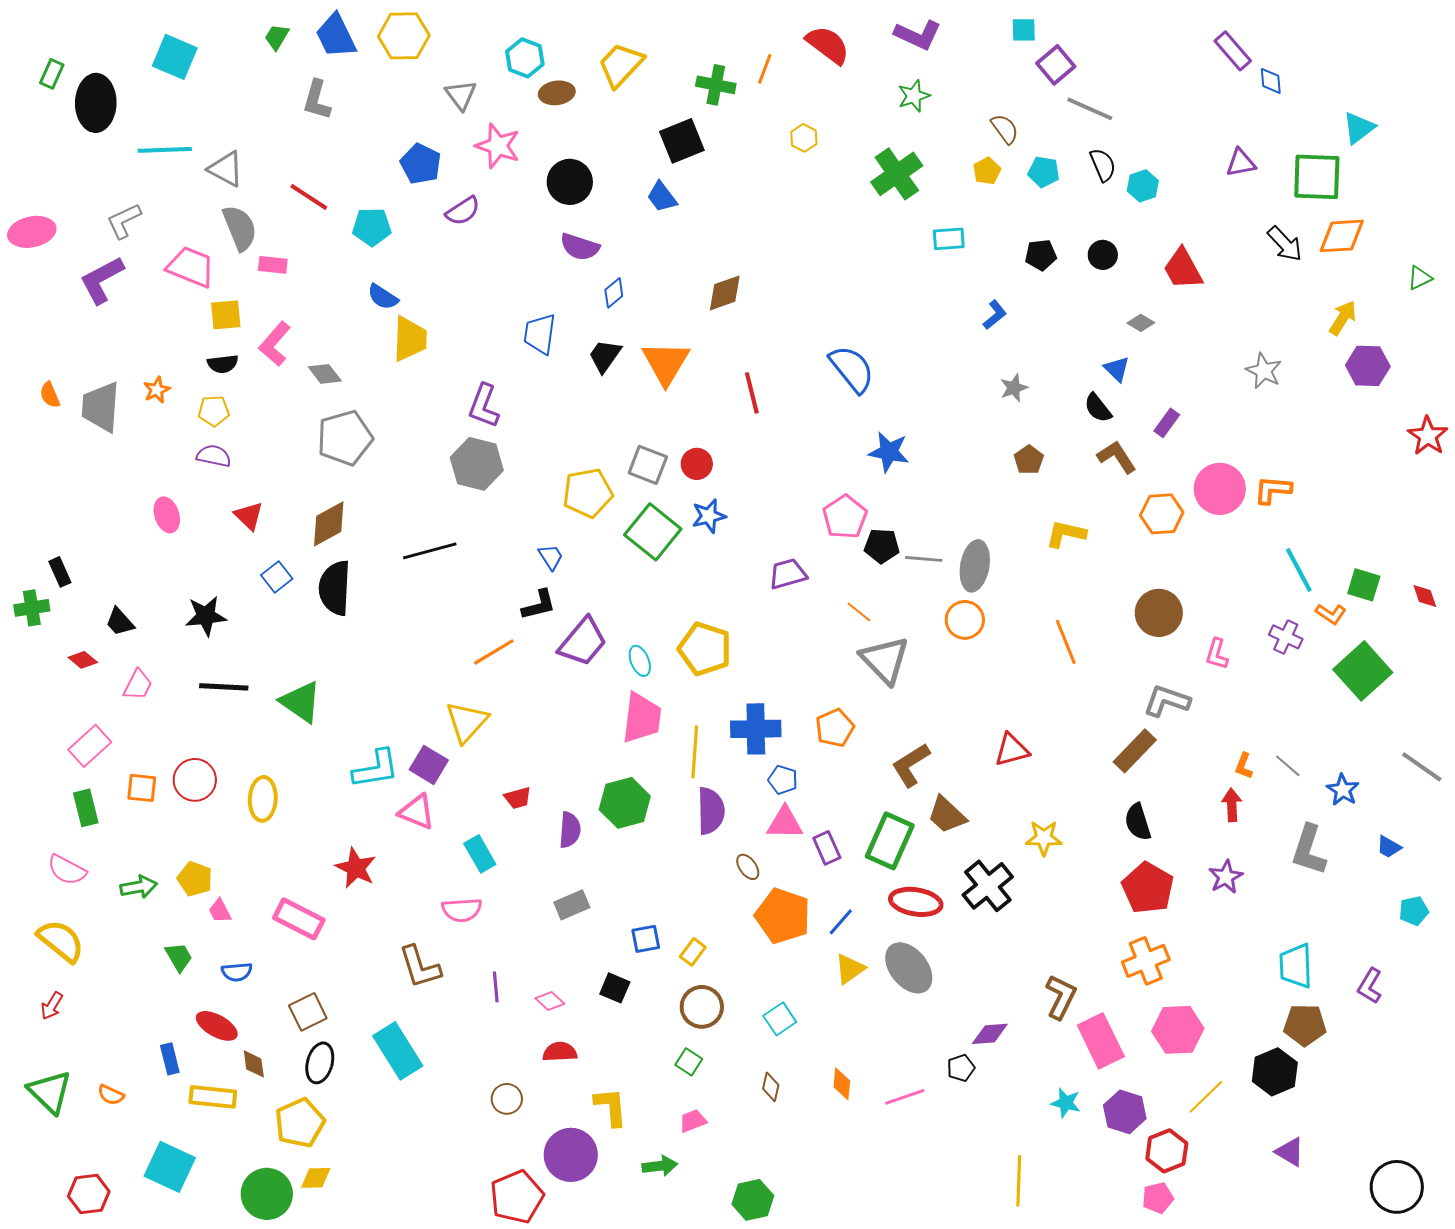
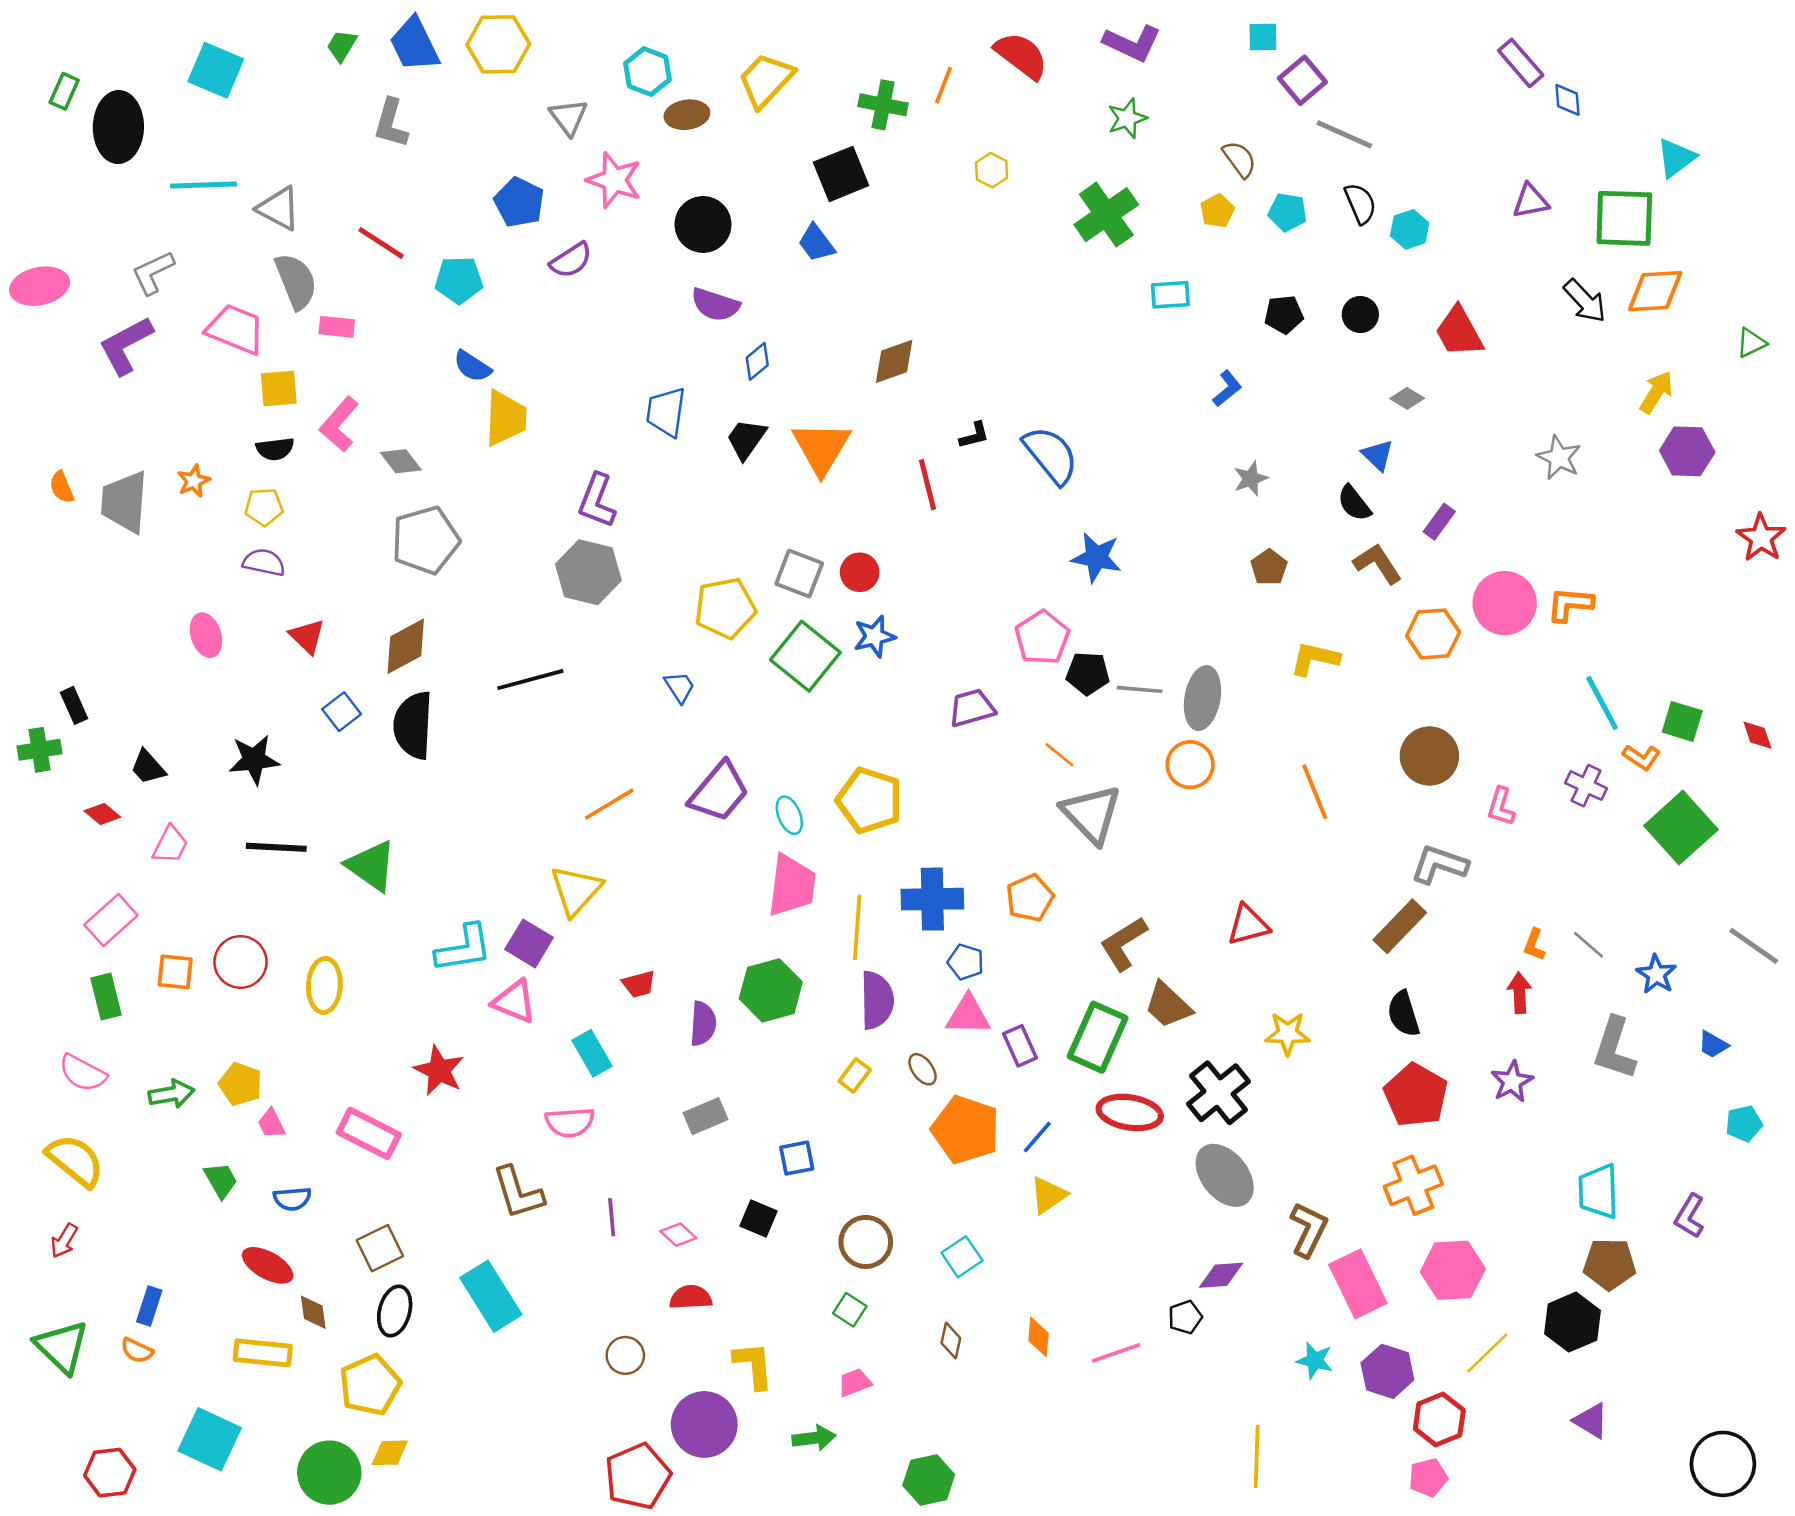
black L-shape: (539, 605) -> (974, 435), moved, size x0.7
yellow rectangle: (693, 952) -> (855, 1075), moved
gray ellipse: (909, 968) -> (1225, 1175), moved
blue rectangle: (170, 1059) -> (149, 1306), moved, turned 32

